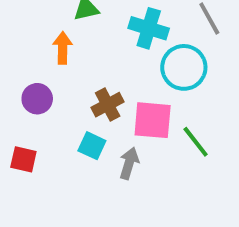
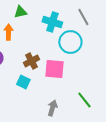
green line: (196, 142) -> (84, 100), moved
gray arrow: (129, 163) -> (52, 108), moved

